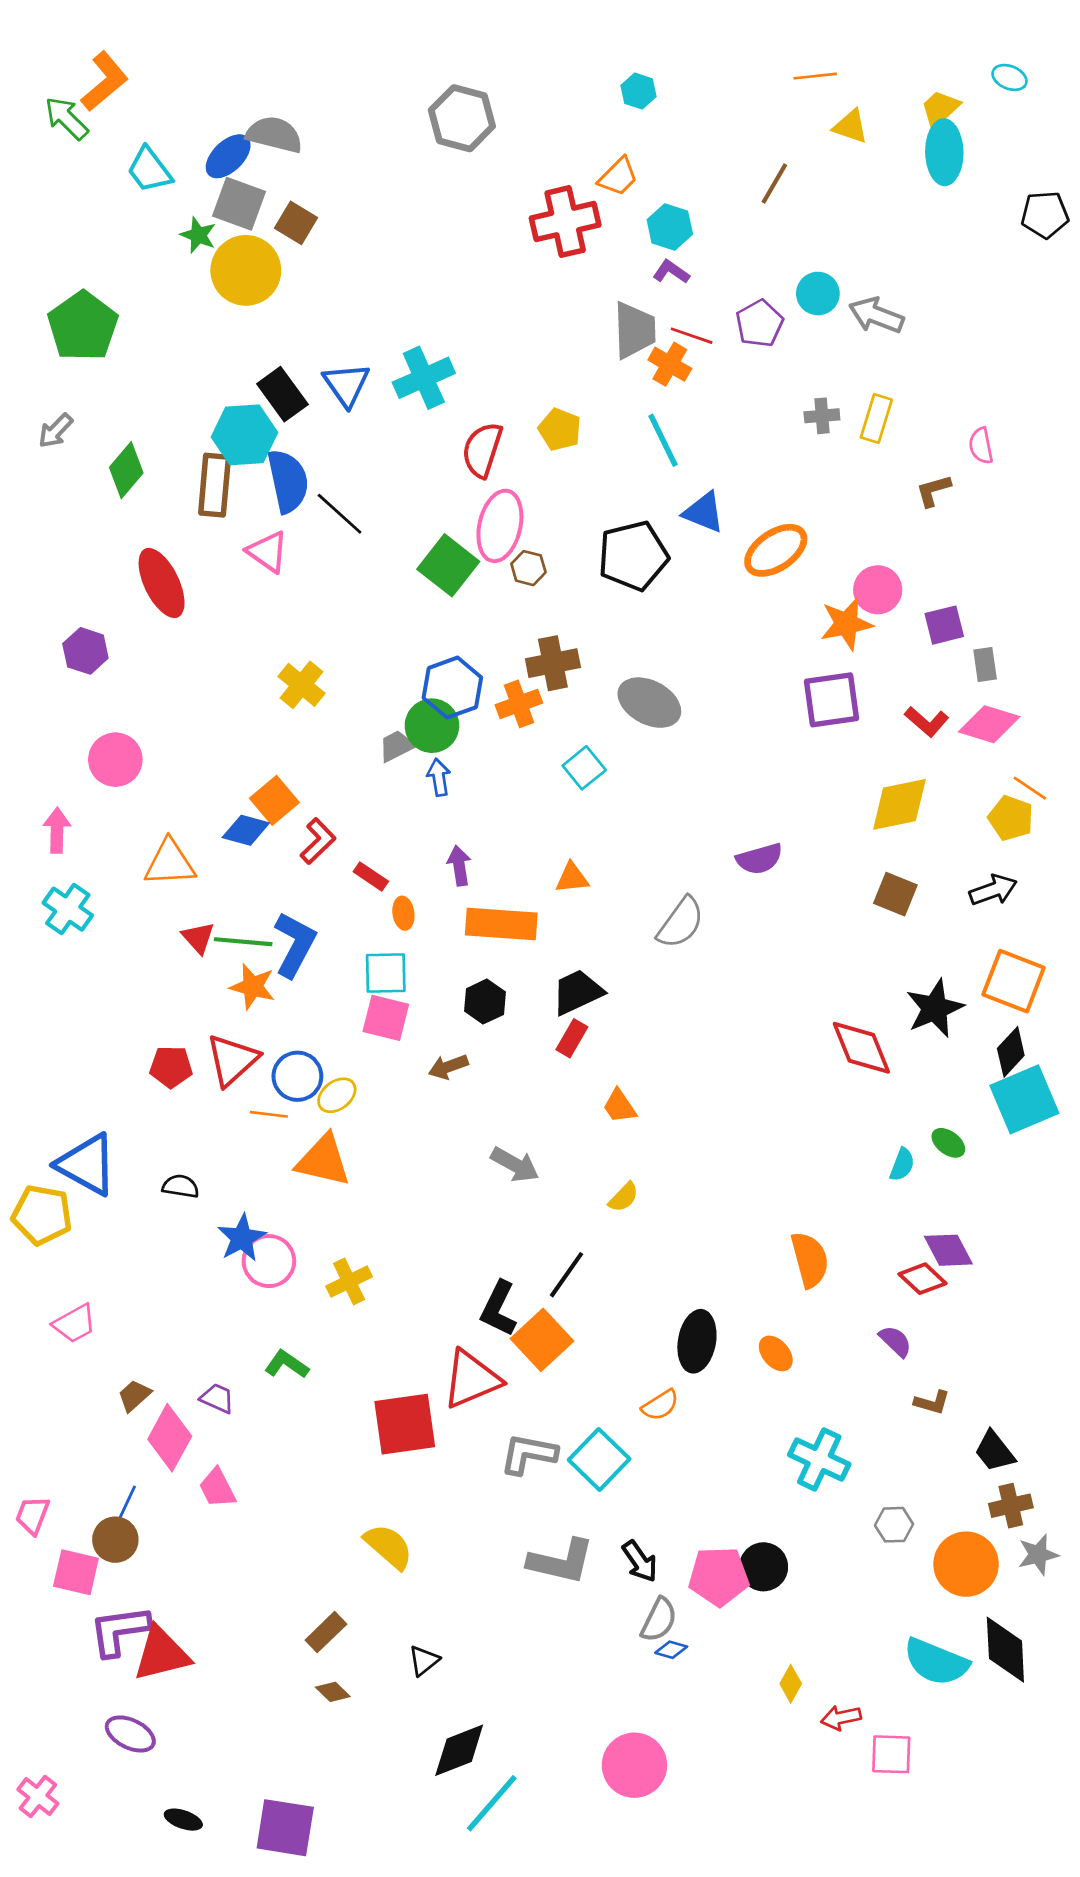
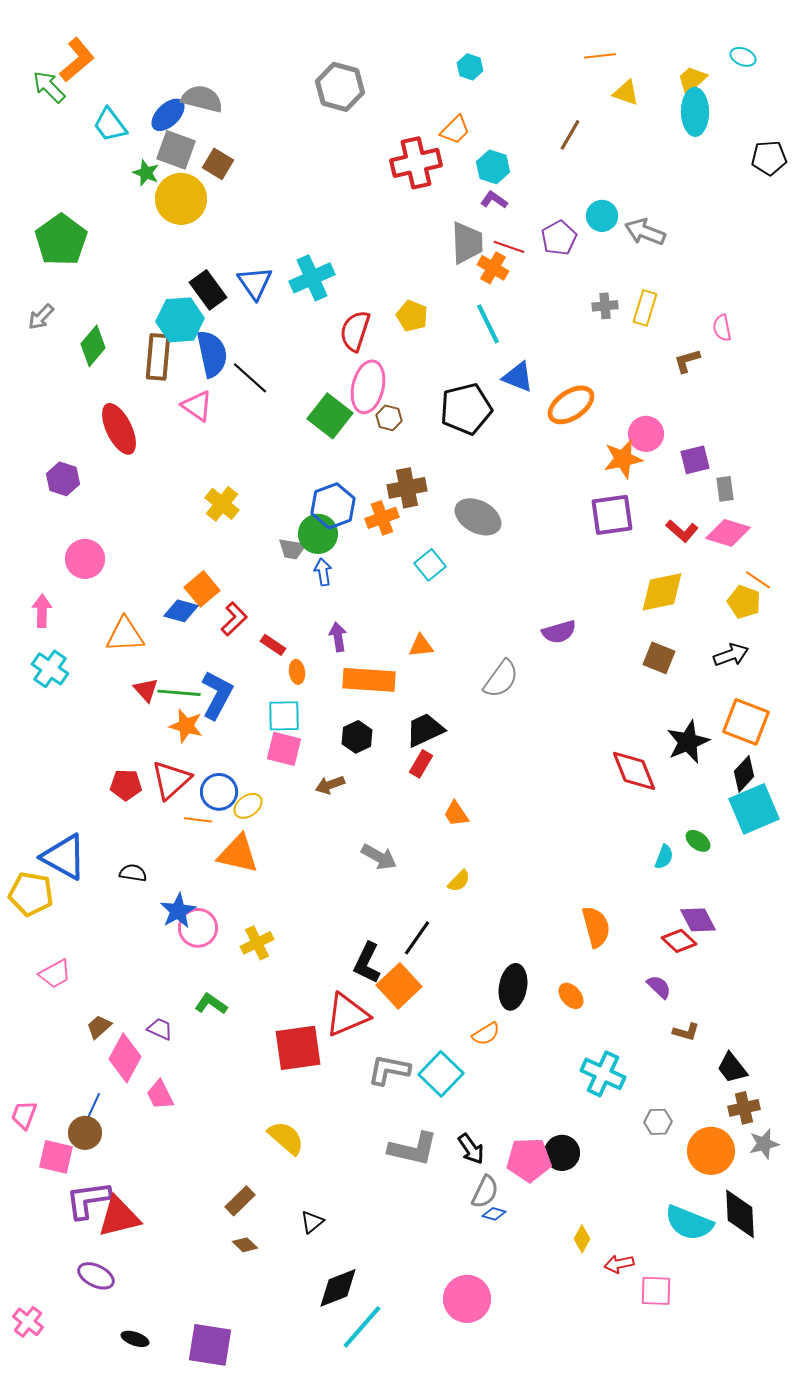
gray trapezoid: (397, 746) -> (292, 549), turned -144

